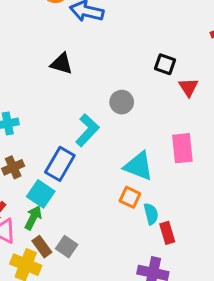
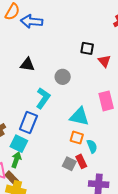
black triangle: (62, 64) -> (27, 64), moved
red rectangle: (167, 233) -> (81, 161), moved
brown rectangle: (42, 247) -> (12, 178), moved
gray square: (67, 247) -> (69, 164), moved

